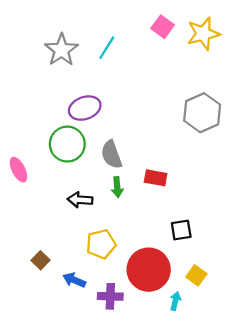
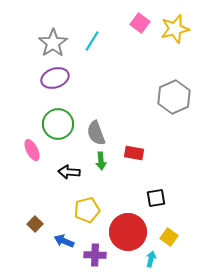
purple ellipse: (85, 108) -> (55, 78), moved
pink ellipse: (18, 170) -> (32, 150), moved

